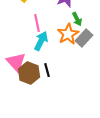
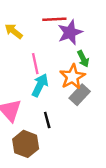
gray rectangle: (84, 38) -> (80, 95), moved
brown hexagon: (29, 73) -> (26, 144), moved

